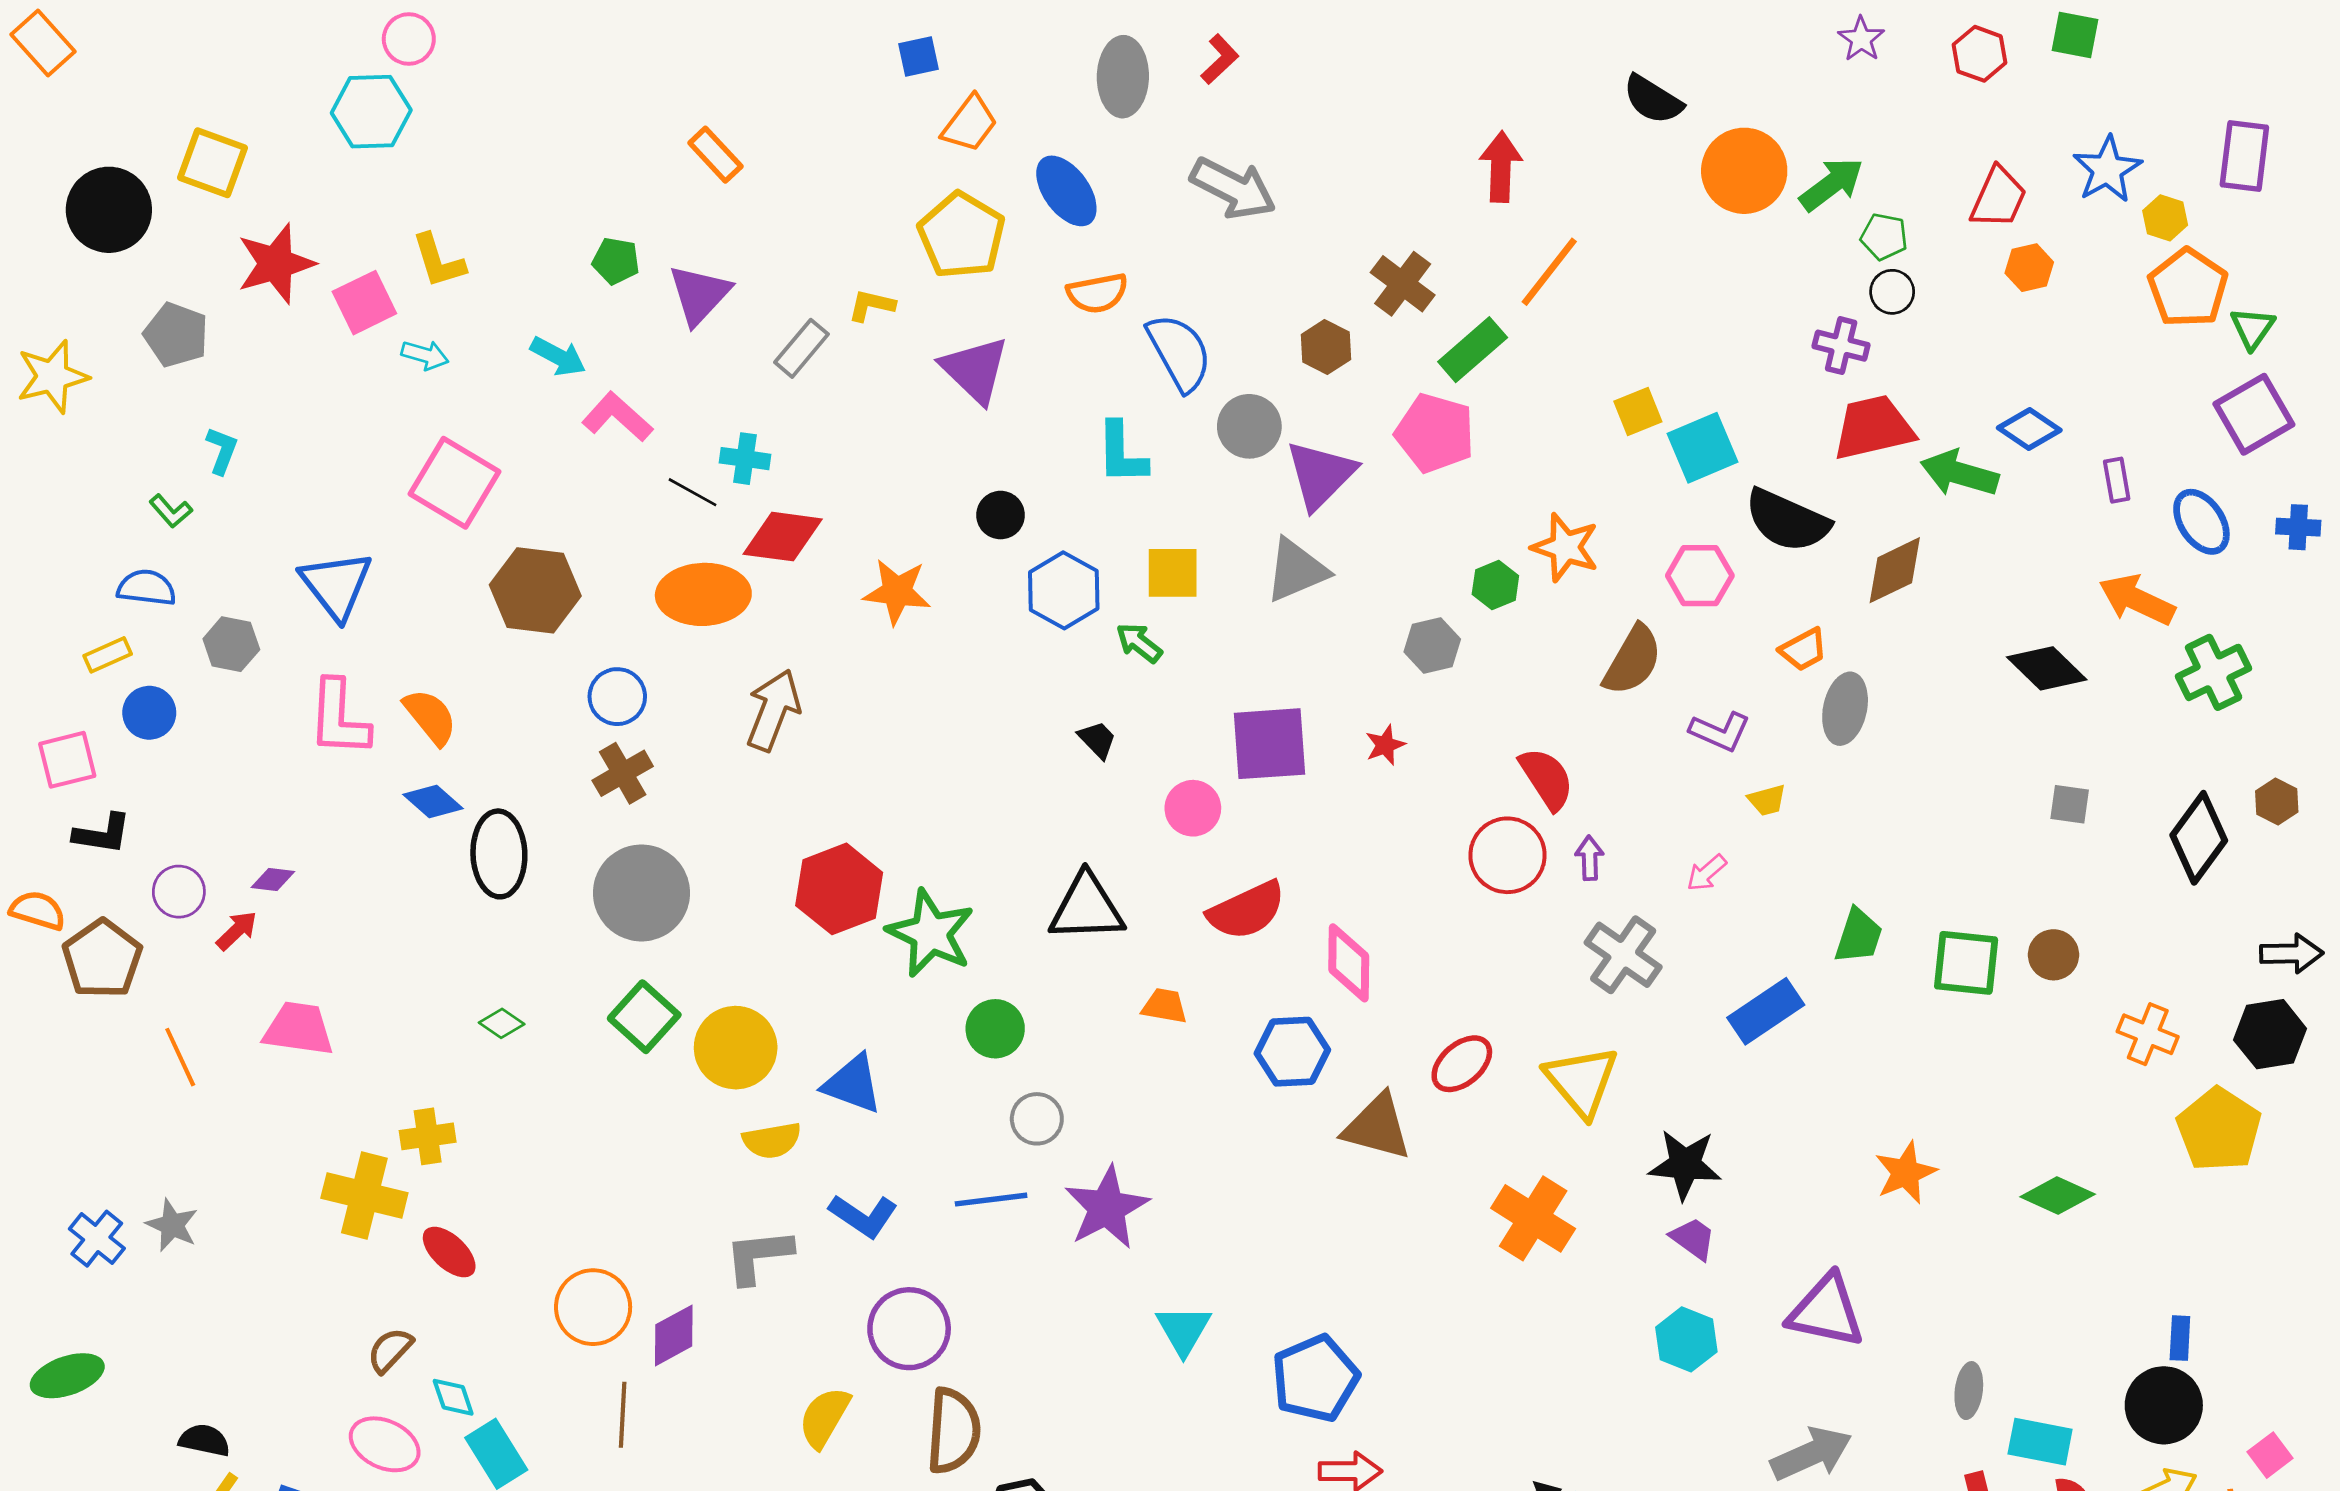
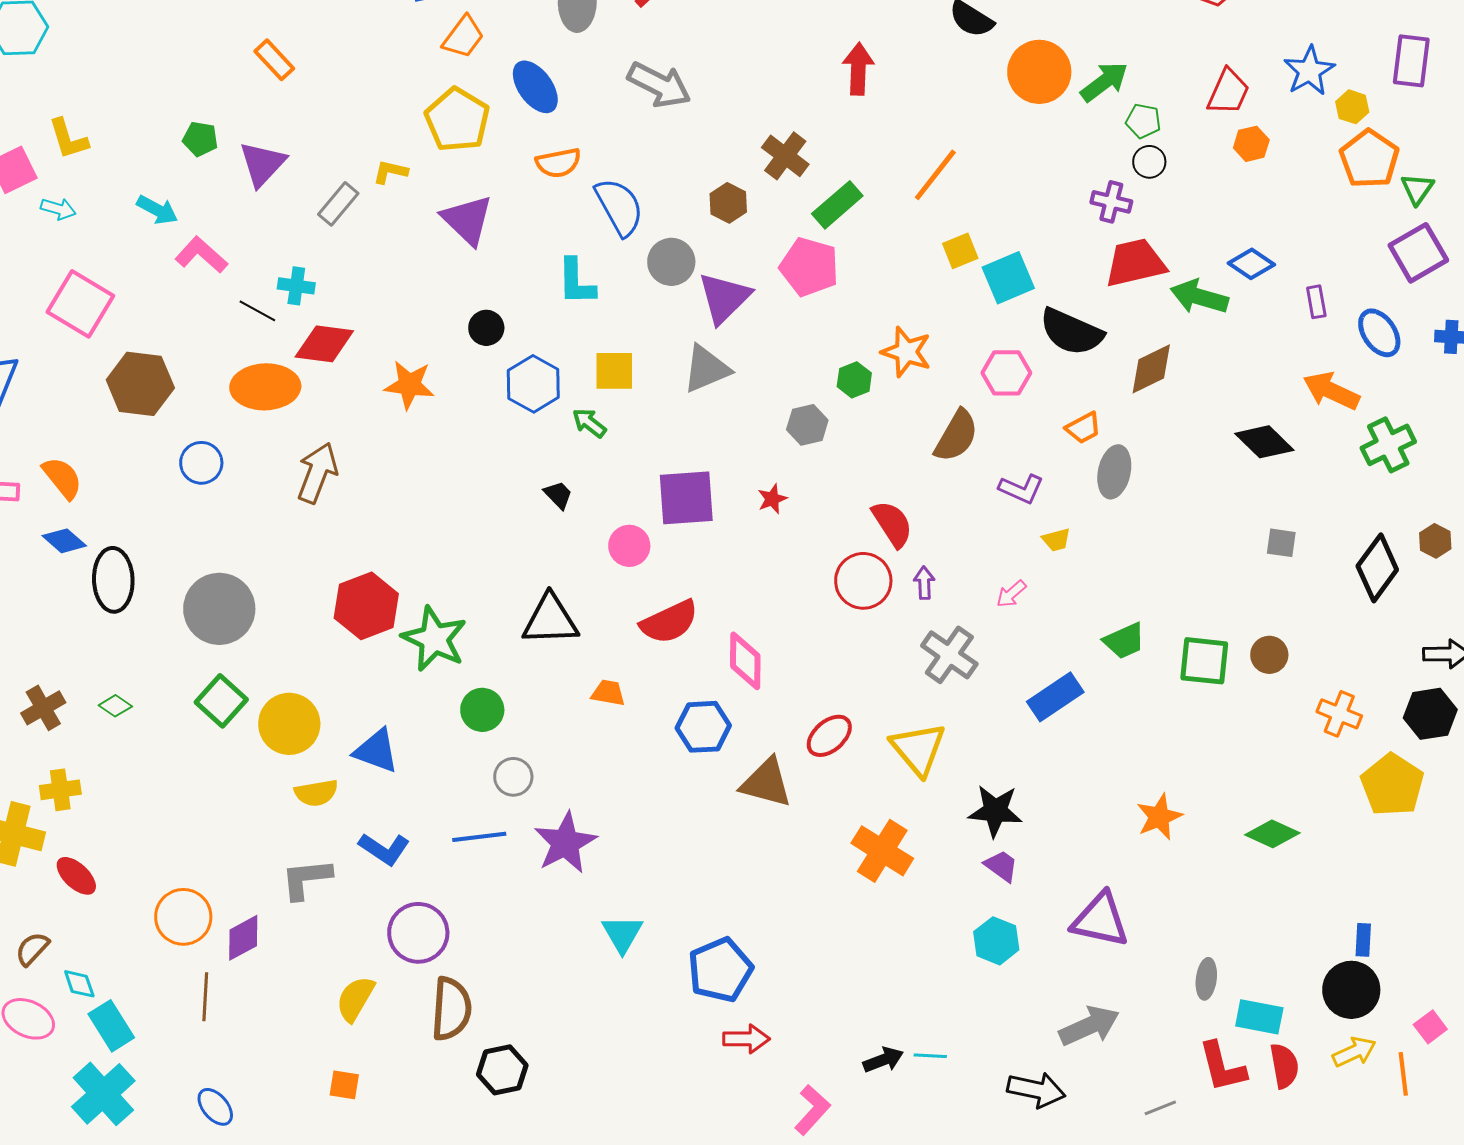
orange line: (1549, 272) -> (935, 175), moved
brown cross: (623, 773) -> (43, 708), moved
green trapezoid: (1859, 936) -> (1124, 641), turned 48

